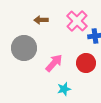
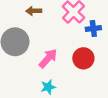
cyan star: (64, 89) -> (48, 87), moved

